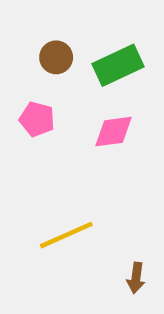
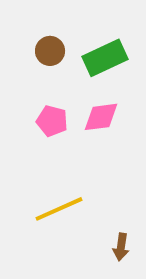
pink pentagon: (37, 119) -> (52, 121), moved

